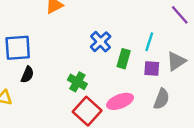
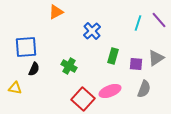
blue cross: (101, 42) -> (92, 31), moved
cyan line: (149, 42) -> (138, 23), moved
green cross: (77, 82) -> (69, 66), moved

